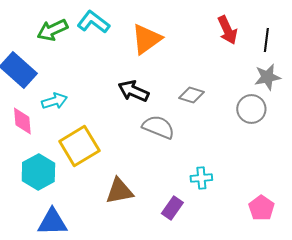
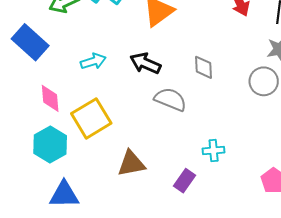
gray diamond: (191, 95) -> (204, 67), turned 70
cyan arrow: (54, 101) -> (93, 61), moved
pink diamond: (22, 121) -> (50, 98), moved

